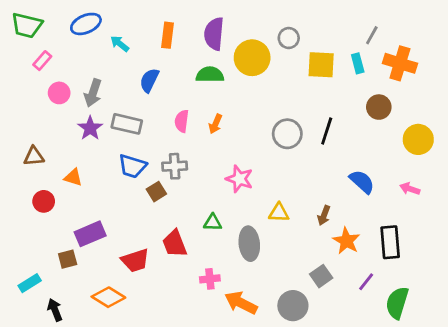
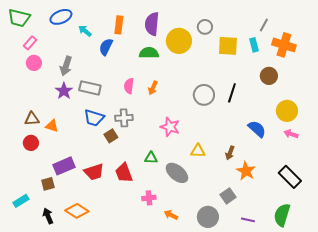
blue semicircle: (149, 80) -> (106, 47), moved
pink circle: (59, 93) -> (34, 63), moved
yellow circle: (418, 139) -> (287, 111), moved
brown triangle: (34, 156) -> (32, 119), moved
black rectangle: (390, 242) -> (290, 177), moved, turned -40
gray ellipse: (249, 244) -> (177, 173), turned -45
red trapezoid: (135, 261) -> (94, 172), moved
purple line: (366, 282) -> (248, 220), moved, turned 64
orange arrow: (241, 303) -> (171, 215), size x0.6
black arrow: (55, 310) -> (48, 216), moved

